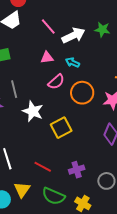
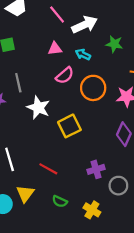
green star: (102, 30) -> (114, 44), moved
purple cross: (77, 170) -> (96, 169), moved
green semicircle: (53, 196) -> (60, 201), size x0.6

